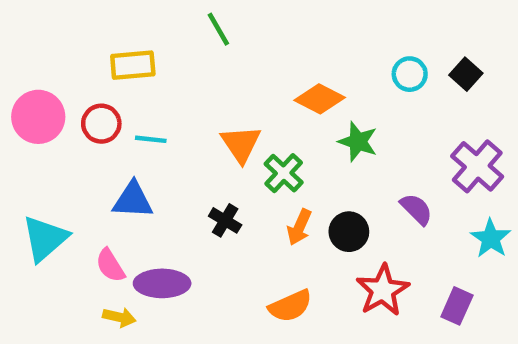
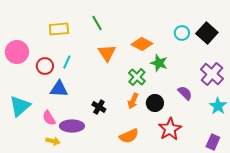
green line: (218, 29) -> (97, 23), moved
black square: (466, 74) -> (207, 33), size x1.5
red circle: (101, 124) -> (45, 66), moved
cyan line: (151, 139) -> (67, 62), turned -72
orange triangle: (241, 144) -> (107, 53), moved
green cross: (284, 173) -> (137, 77), moved
black cross: (225, 220) -> (99, 107), moved
purple rectangle: (457, 306) -> (213, 142), moved

